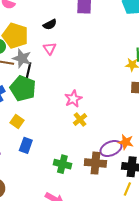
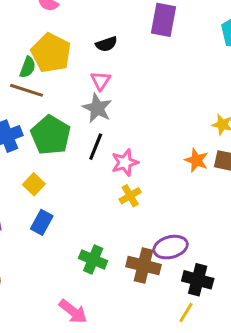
gray star: (22, 58) -> (97, 108), moved
black line: (28, 71) -> (96, 147), moved
orange star: (126, 142) -> (196, 160), moved

